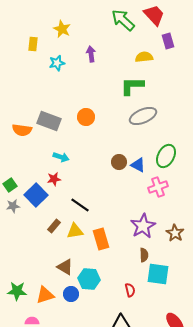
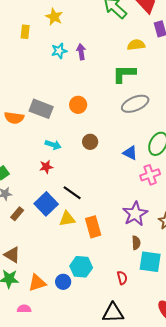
purple arrow: (91, 54) -> (81, 52), moved
cyan star: (57, 63) -> (59, 51), moved
brown circle: (119, 162) -> (90, 142), moved
blue square: (36, 195) -> (46, 204), moved
brown rectangle: (54, 226) -> (17, 214), moved
brown triangle: (65, 267) -> (12, 255), moved

